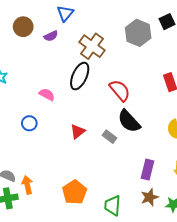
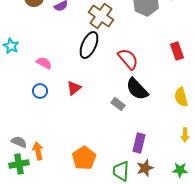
pink semicircle: (47, 95) -> (44, 63), moved
red triangle: (78, 132) -> (74, 88), moved
purple rectangle: (147, 170) -> (139, 143), moved
brown star: (150, 197) -> (145, 168), moved

